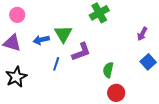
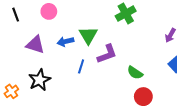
pink circle: (17, 15) -> (49, 11), moved
green semicircle: (108, 70) -> (135, 73), turned -70

